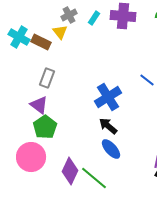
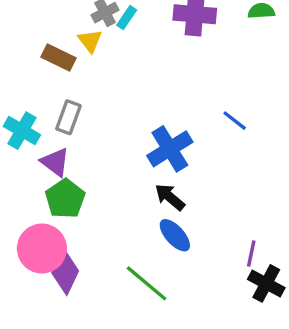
cyan rectangle: (94, 18) -> (127, 18), moved
cyan cross: (19, 37) -> (22, 131), moved
purple diamond: (70, 171) -> (65, 272), moved

